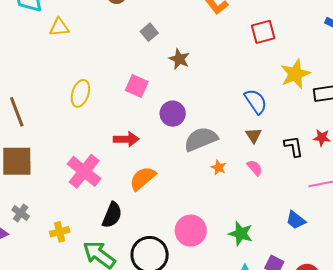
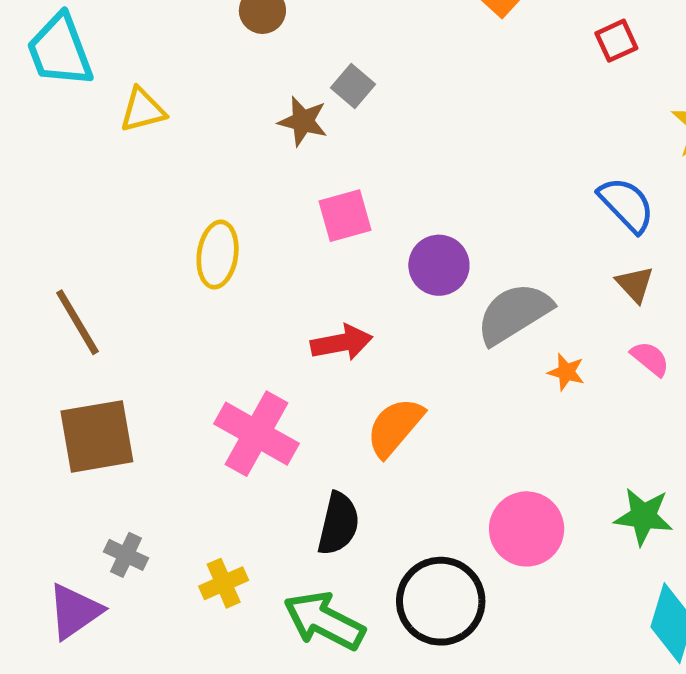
red square: (263, 32) -> (616, 41), size x0.7
brown star: (179, 59) -> (303, 121), moved
pink square: (137, 86) -> (345, 216), turned -30

